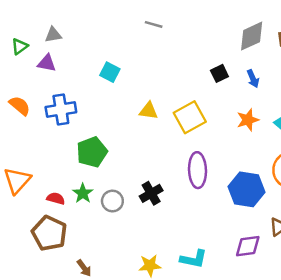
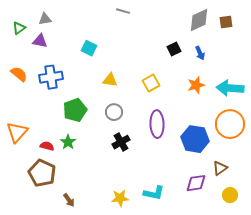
yellow triangle: (149, 111) -> (110, 80), moved
yellow square: (190, 117) -> (151, 83), size x0.7
gray circle: (112, 201) -> (114, 112), moved

